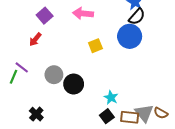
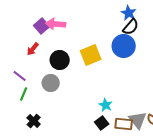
pink arrow: (83, 14) -> (56, 24), moved
yellow square: (95, 46) -> (91, 55), size x1.5
green line: (13, 77) -> (24, 94), moved
black circle: (74, 84) -> (60, 60), moved

